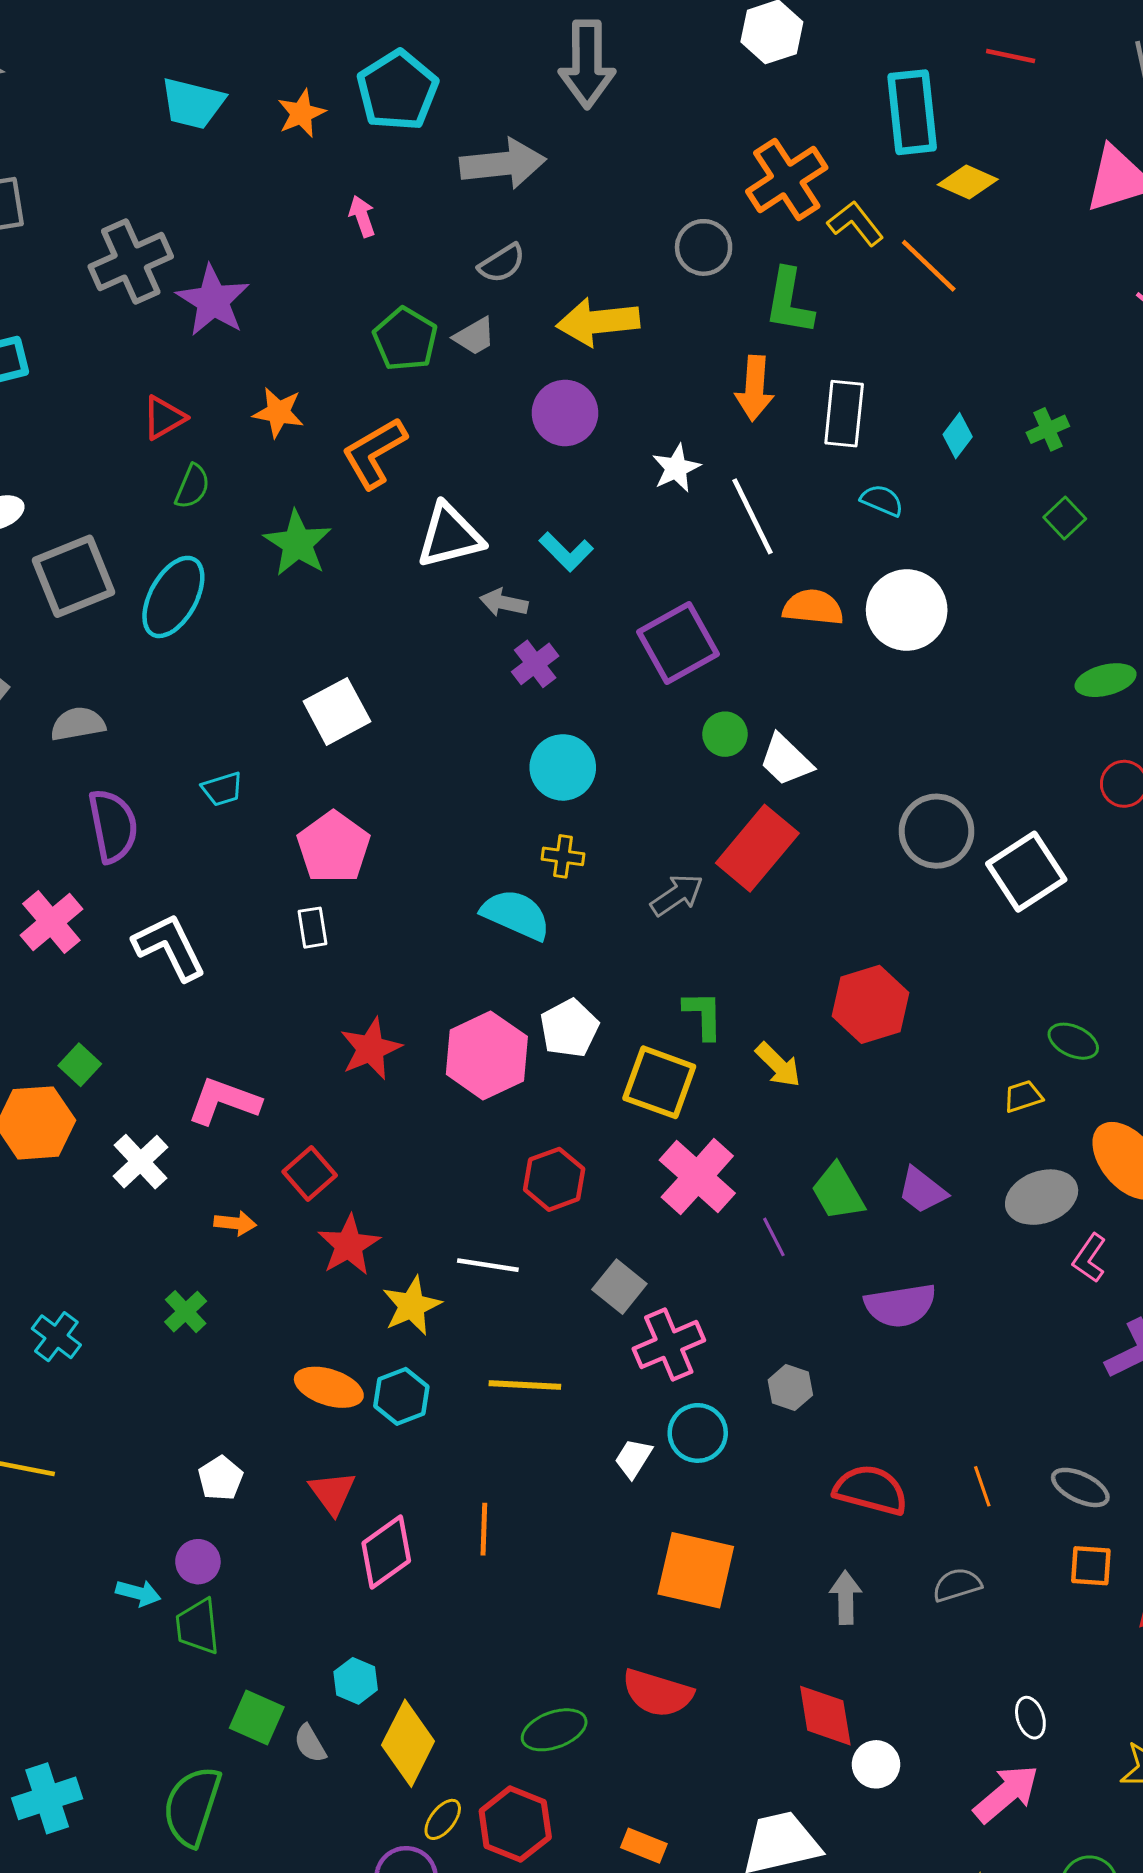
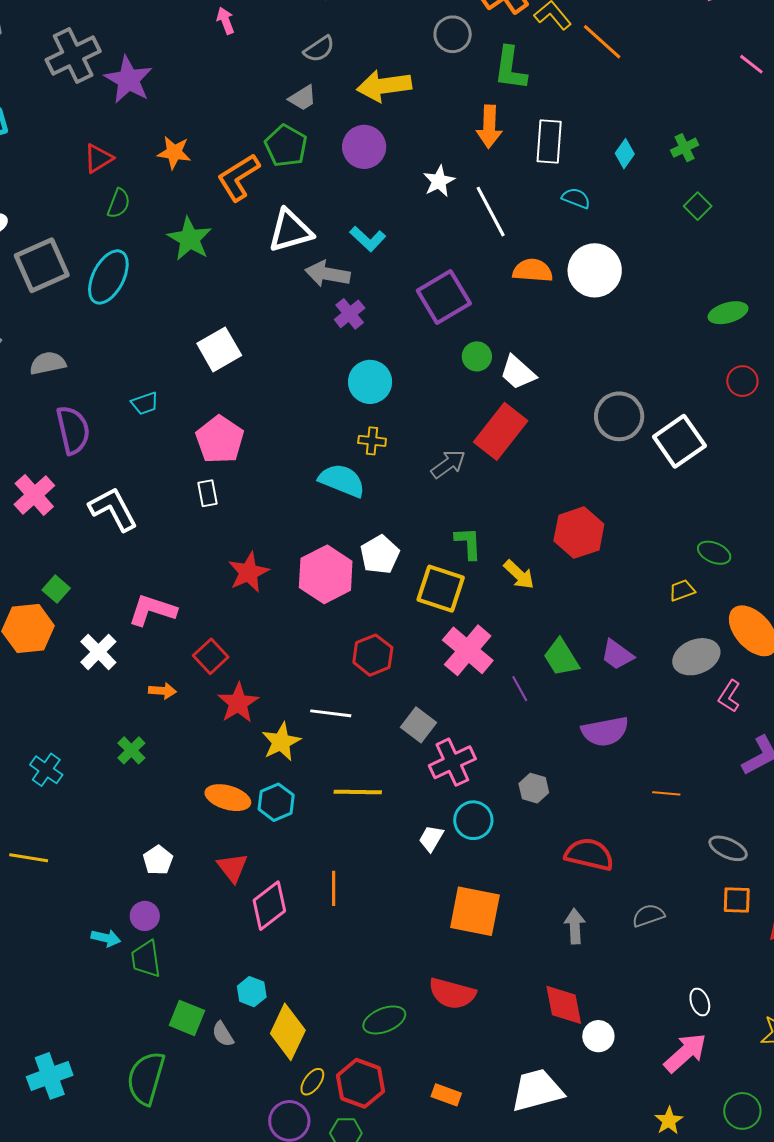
green pentagon: (405, 339) -> (286, 146), moved
gray arrow: (504, 603) -> (328, 274), size x1.4
orange line: (982, 1486) -> (666, 793), moved, turned -64

